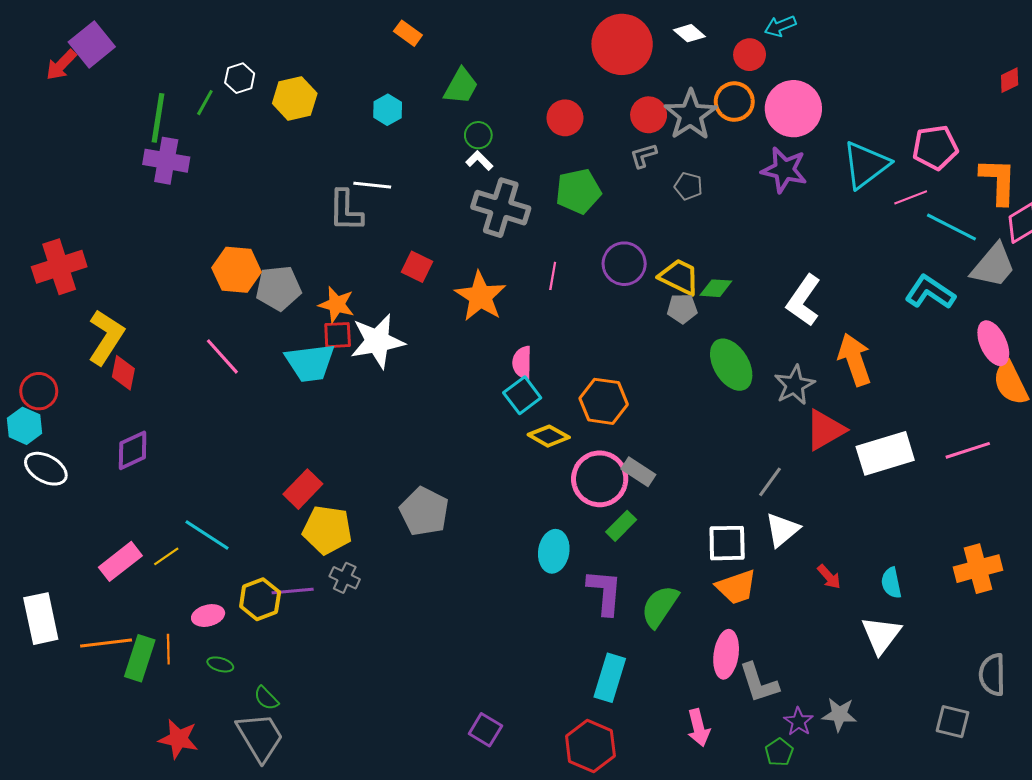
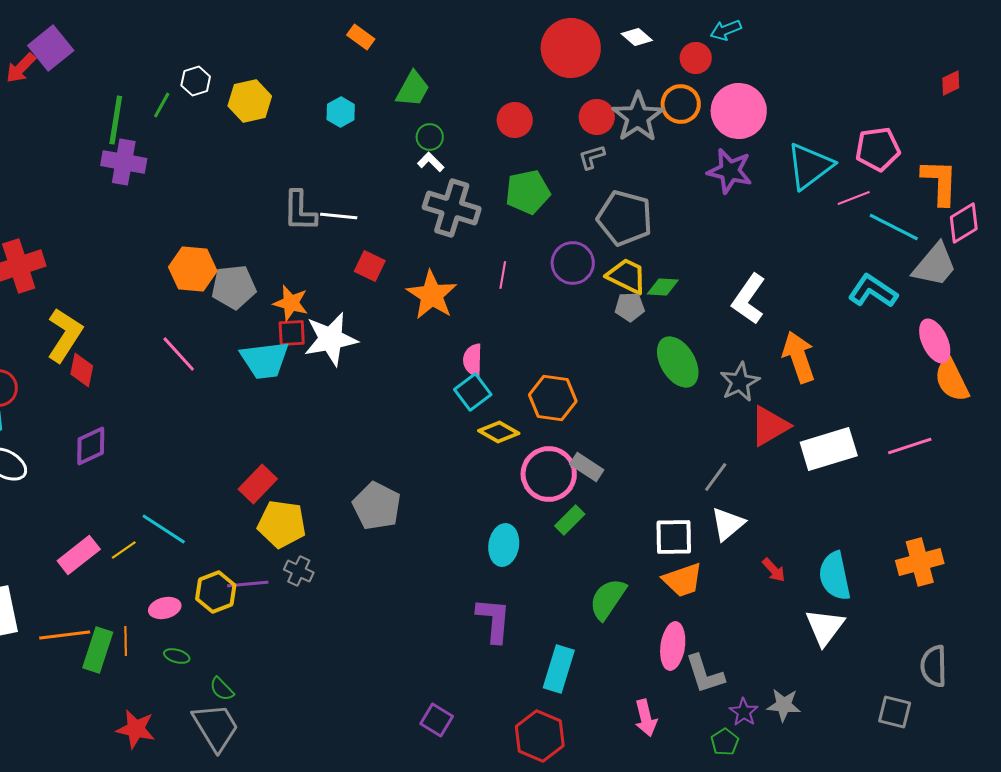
white line: (372, 185) -> (339, 216), moved
gray pentagon: (688, 186) -> (625, 218), moved, size x2.0
cyan semicircle: (891, 583) -> (835, 576), size x1.6
purple L-shape: (605, 592) -> (494, 620), moved

